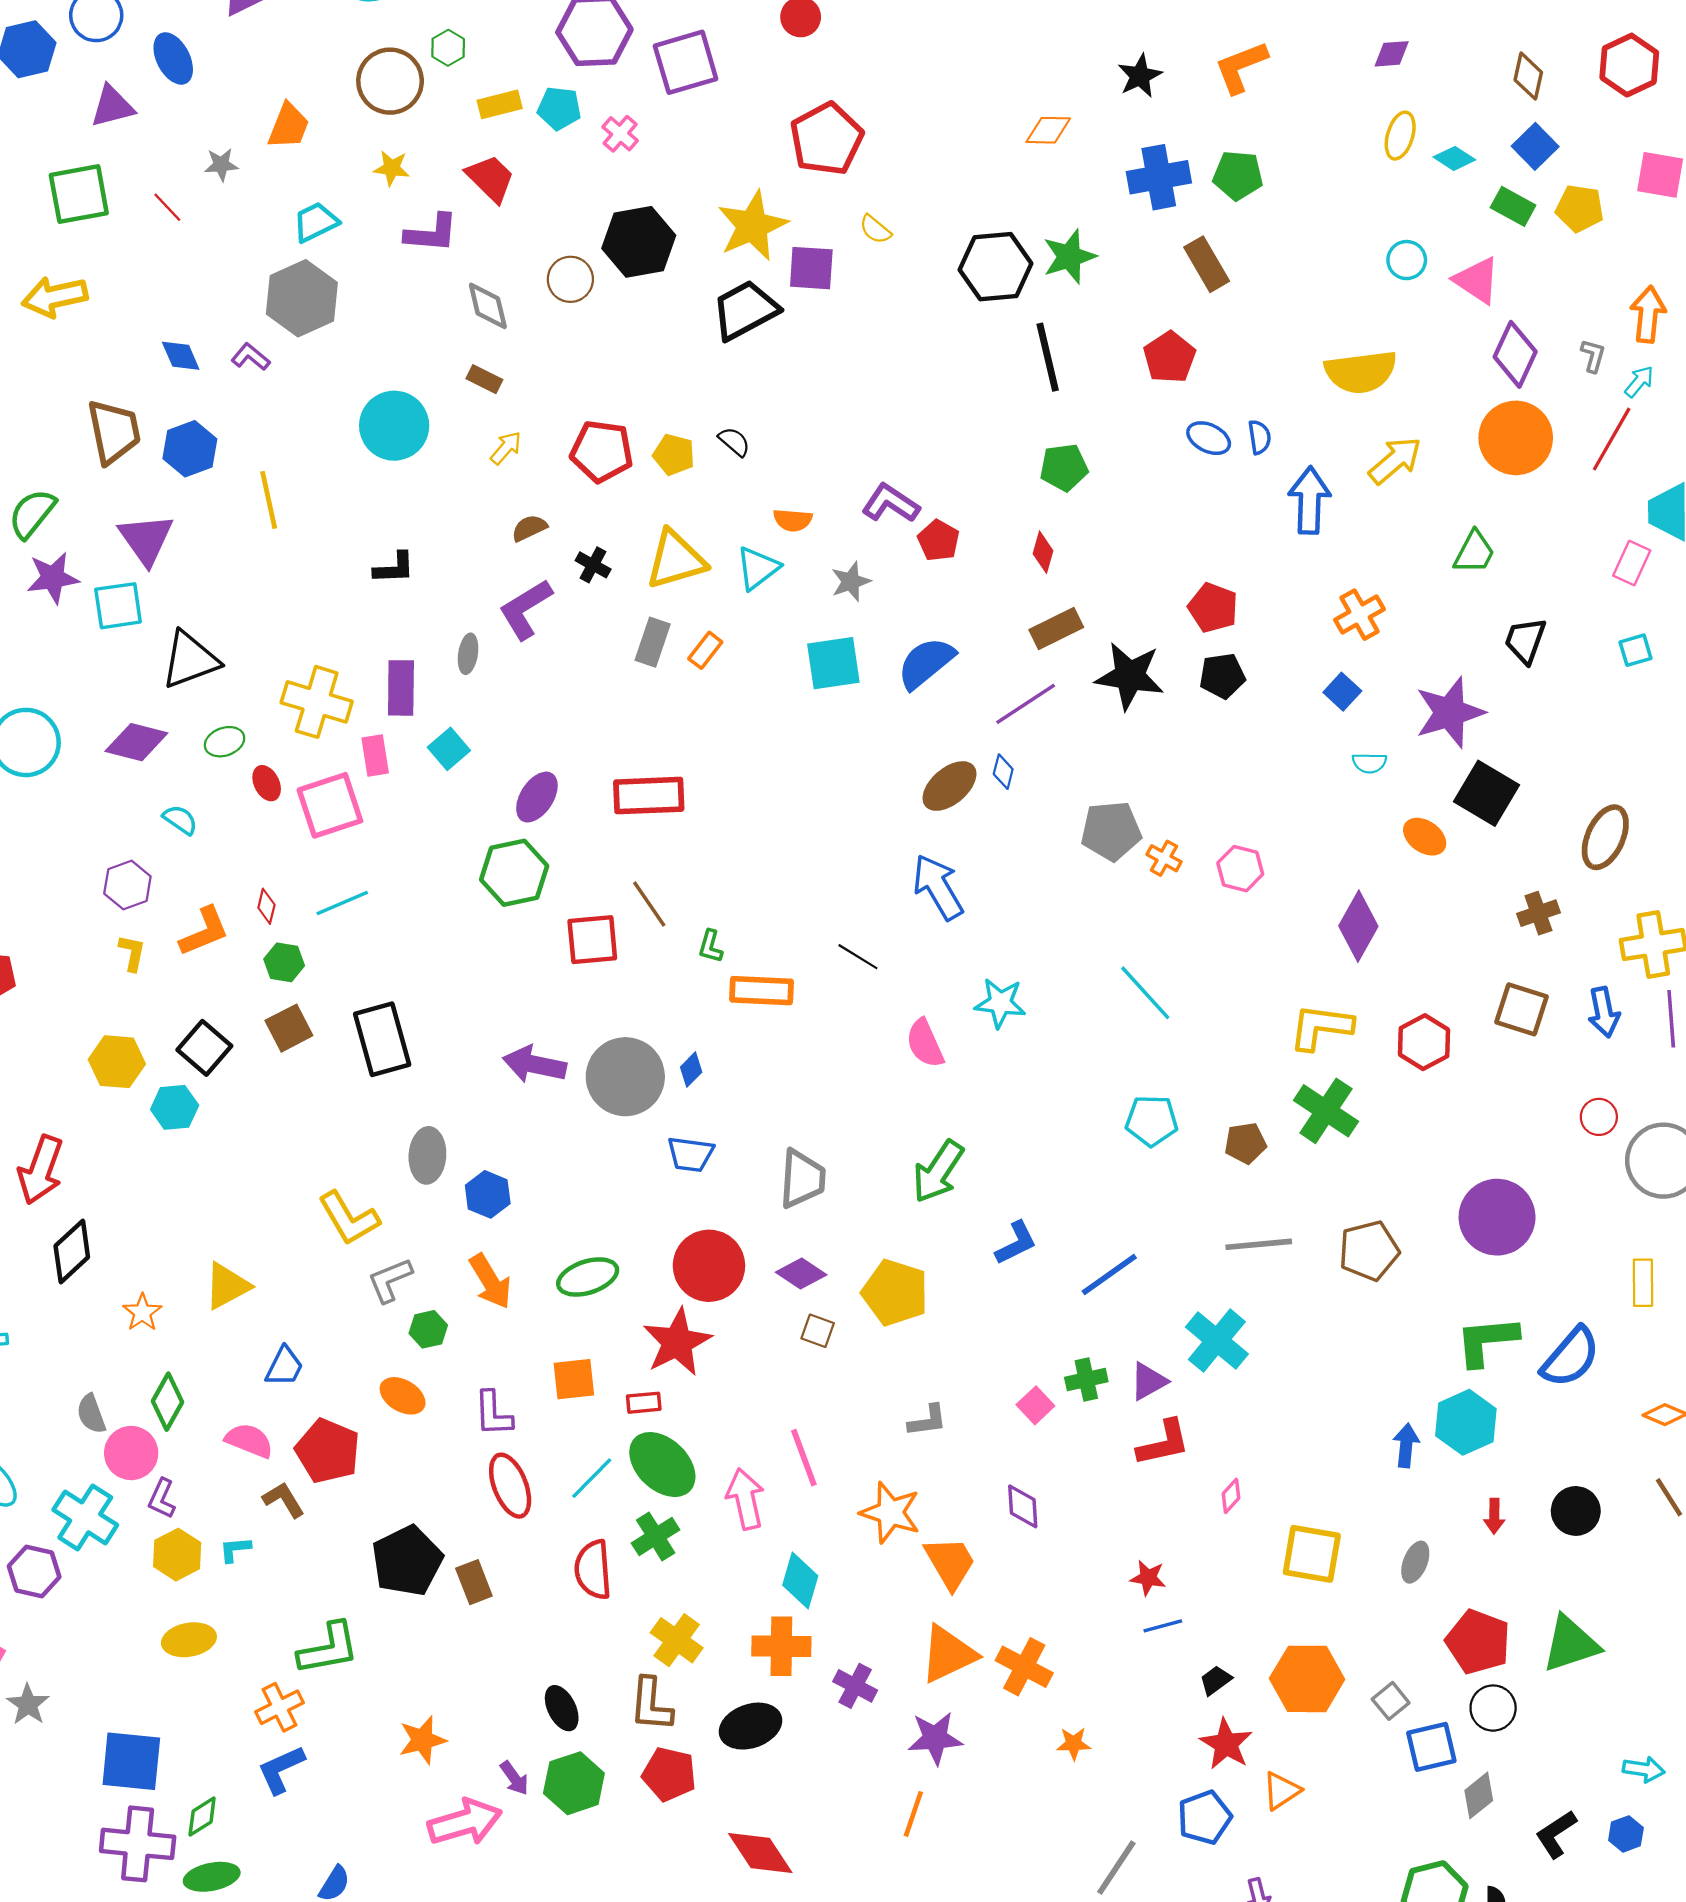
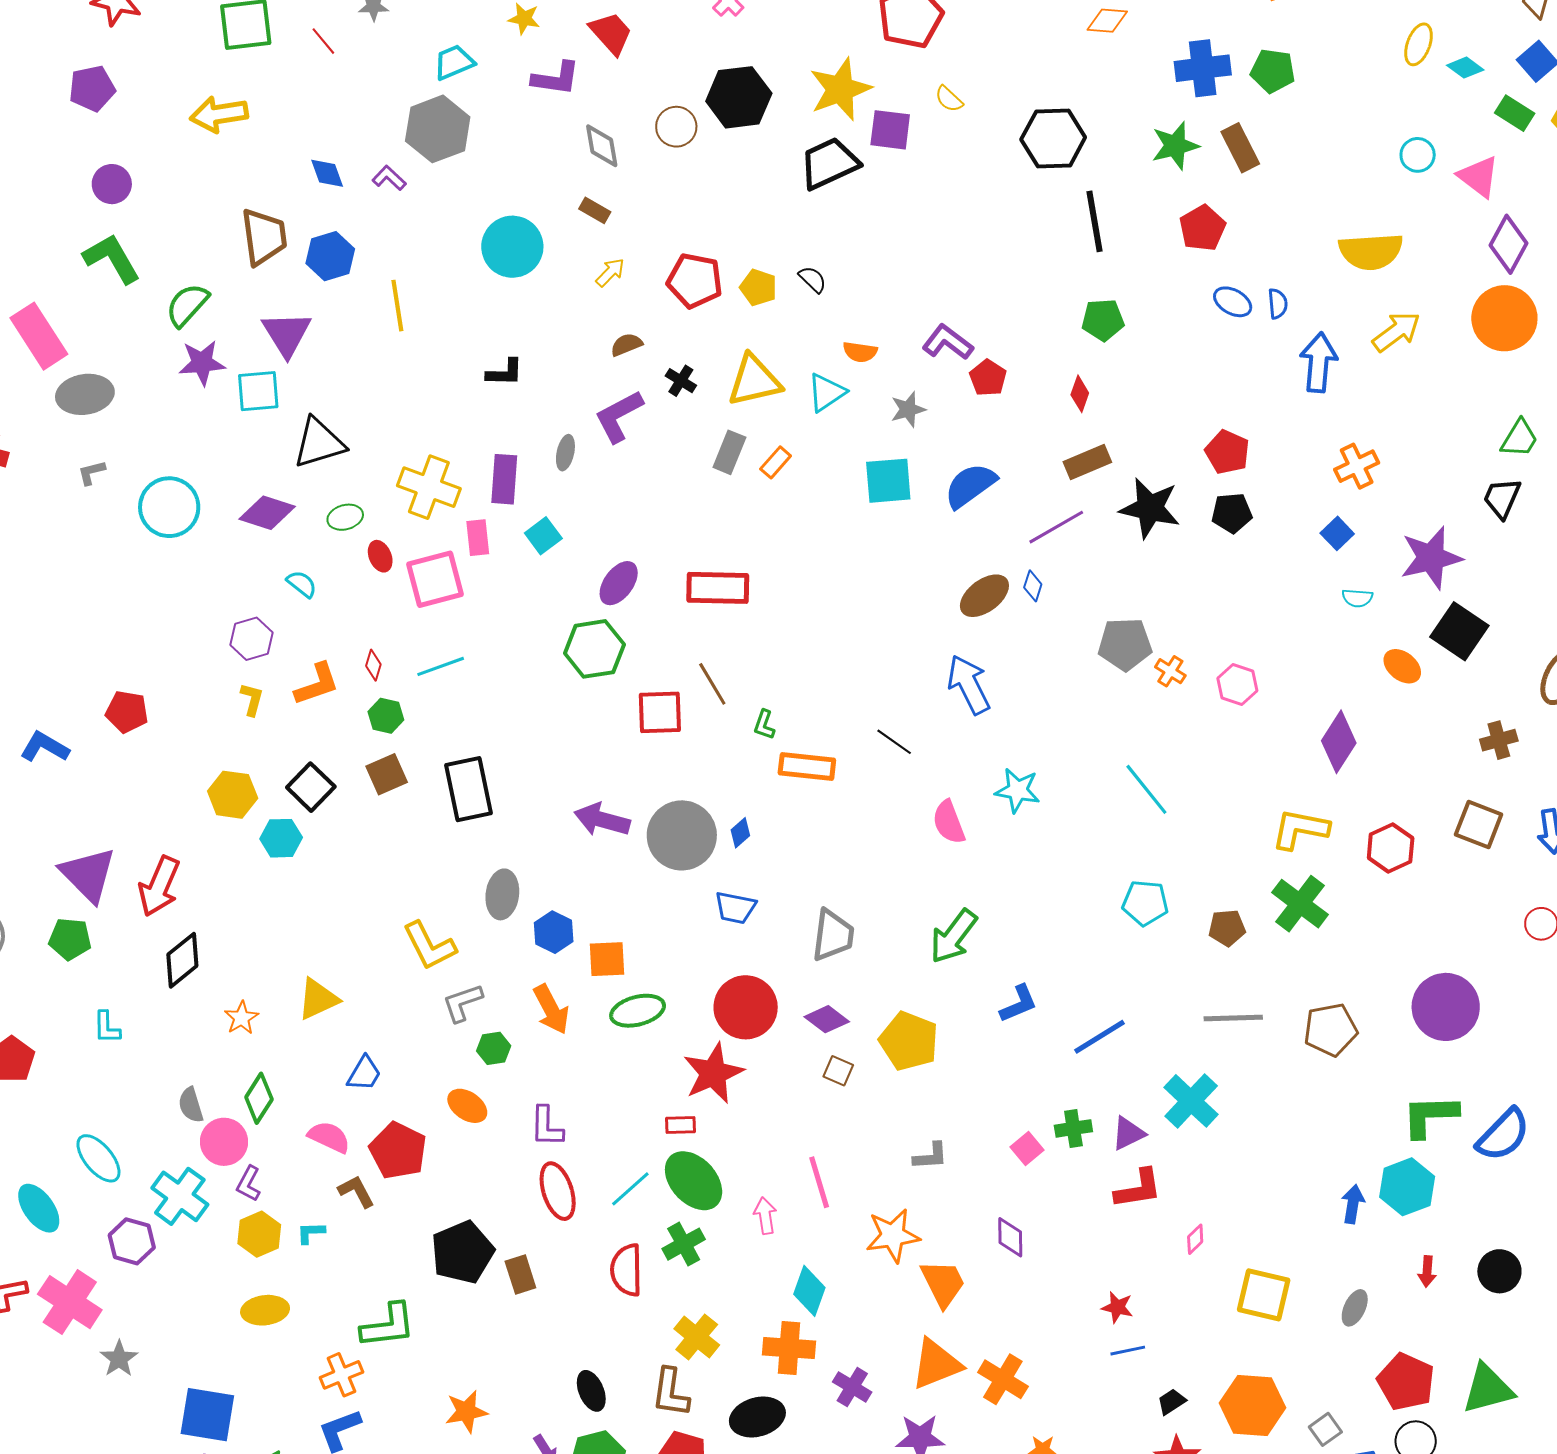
green star: (1069, 257) -> (1175, 146), moved
green trapezoid: (1474, 552) -> (1520, 439), moved
orange square: (574, 1379) -> (607, 959), moved
pink arrow: (745, 1499) -> (765, 1216), size x0.7
orange star: (890, 1513) -> (893, 1236), turned -30

